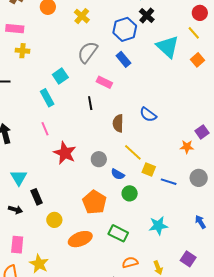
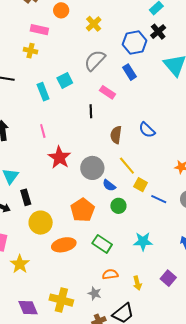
pink rectangle: (15, 29) -> (39, 30), moved
cyan rectangle: (47, 98) -> (43, 92), moved
gray circle: (99, 159) -> (92, 168), size x1.5
yellow circle: (54, 220) -> (41, 223), size x1.5

